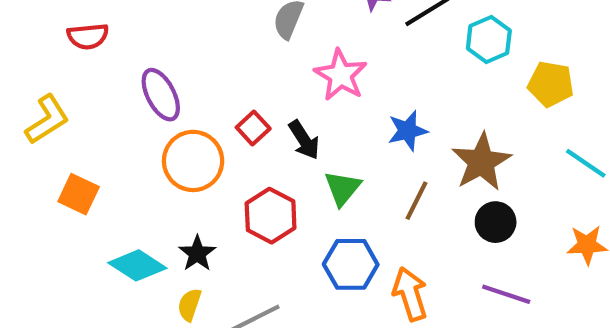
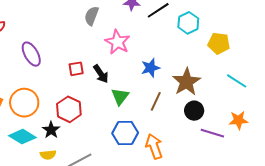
red square: (253, 128) -> (76, 69), turned 35
orange circle: (193, 161) -> (24, 103), moved
red hexagon: (271, 216) -> (69, 109), moved
purple line: (506, 294) -> (212, 133), moved
yellow semicircle: (189, 305) -> (48, 155), turned -112

